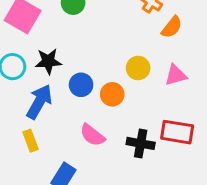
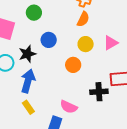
orange semicircle: (172, 27) -> (83, 19), moved
blue circle: (81, 85) -> (49, 40), moved
pink semicircle: (92, 135) -> (69, 107), moved

